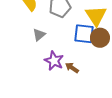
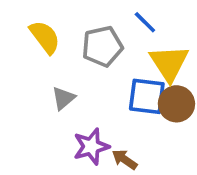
purple star: (54, 61) -> (91, 146), turned 30

